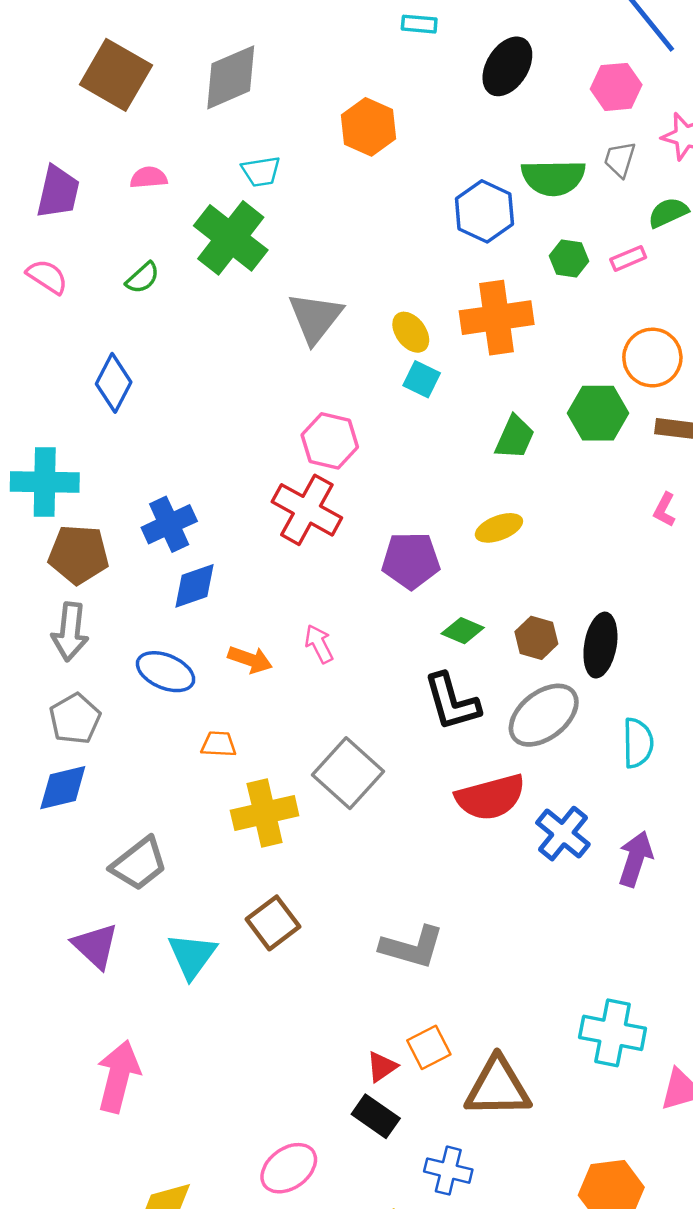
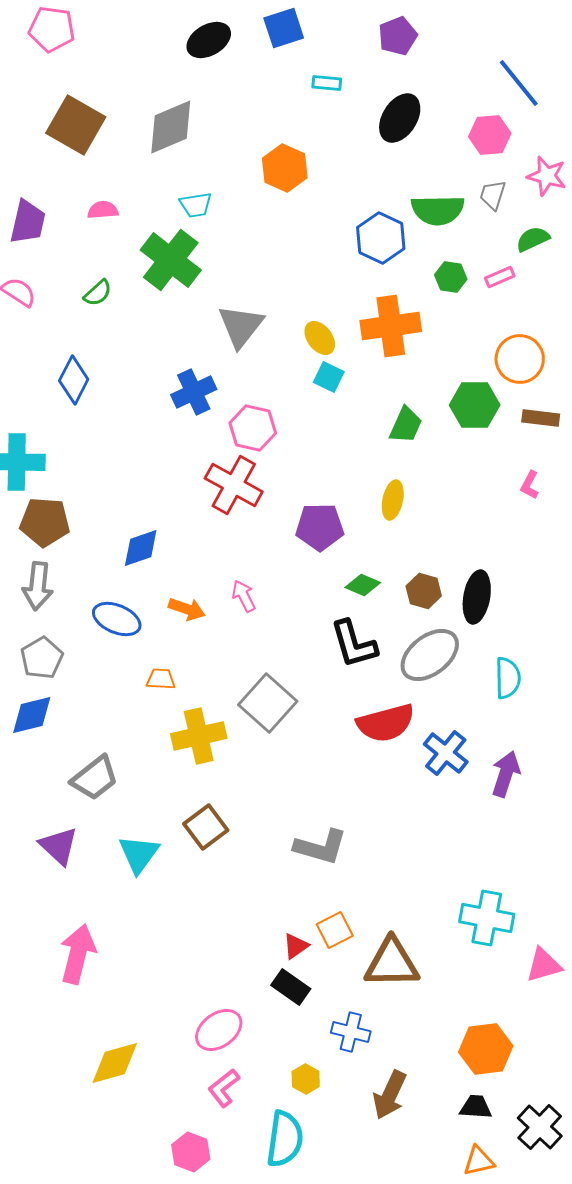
blue cross: (169, 524) -> (194, 392), moved
yellow ellipse: (499, 528) -> (393, 500), turned -57

